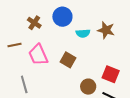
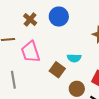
cyan semicircle: (83, 33) -> (74, 58), moved
brown square: (68, 60) -> (57, 70), moved

